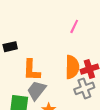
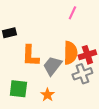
gray trapezoid: (37, 90) -> (52, 66), moved

